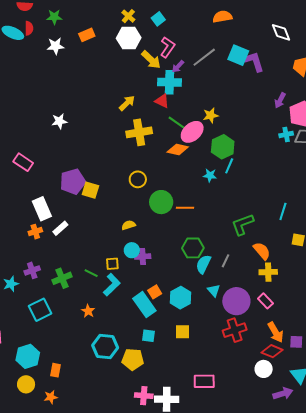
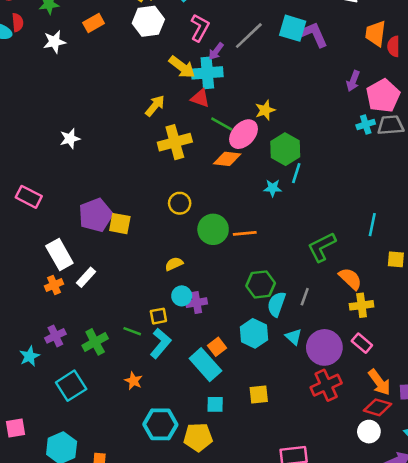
yellow arrow: (151, 60) -> (182, 67), moved
cyan hexagon: (180, 298) -> (254, 333), moved

